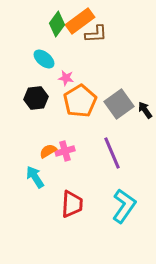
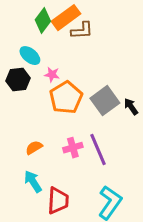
black hexagon: (36, 98) -> (18, 80), moved
pink cross: (65, 151) -> (73, 148), moved
cyan arrow: (35, 177) -> (33, 182), moved

